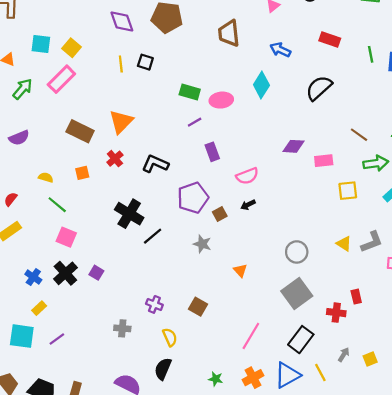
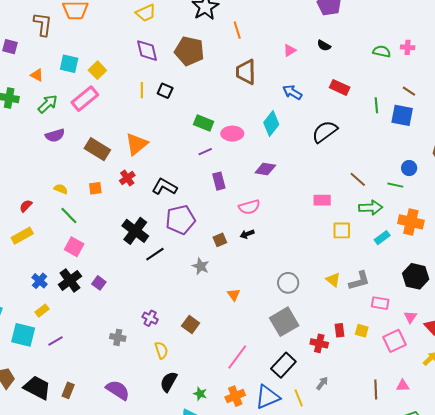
purple semicircle: (19, 138) -> (55, 135), moved
purple diamond: (294, 146) -> (265, 169), moved
purple pentagon: (193, 198) -> (181, 220), moved
yellow square: (370, 359) -> (362, 331), moved, turned 32
black semicircle: (163, 369) -> (169, 382), moved

